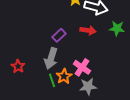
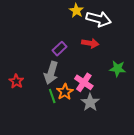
green star: (117, 28) -> (118, 69), moved
gray star: (88, 86) -> (90, 102), turned -30

